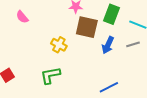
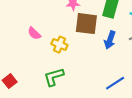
pink semicircle: (22, 17) -> (34, 33), moved

